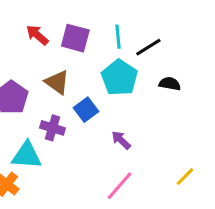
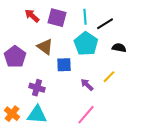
blue square: (86, 110) -> (64, 65), turned 35
purple cross: (53, 128) -> (37, 88), moved
cyan triangle: (27, 155) -> (37, 115), moved
yellow line: (185, 177) -> (109, 77), moved

